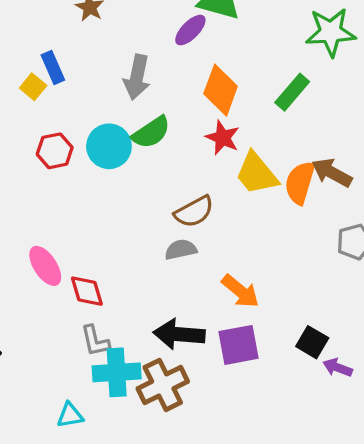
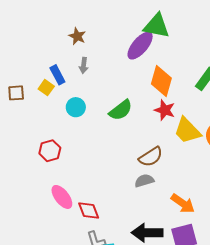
purple ellipse: (190, 30) -> (140, 46), size x1.4
gray arrow: (137, 77) -> (84, 65), moved, size x0.6
cyan circle: (109, 146) -> (76, 107), moved, size x0.7
red hexagon: (55, 151) -> (50, 151), moved

